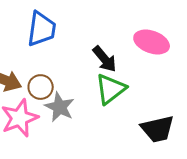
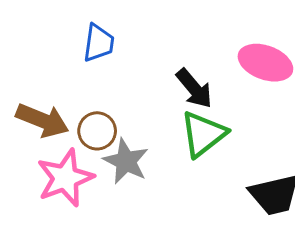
blue trapezoid: (42, 29) -> (99, 43), size x0.7

